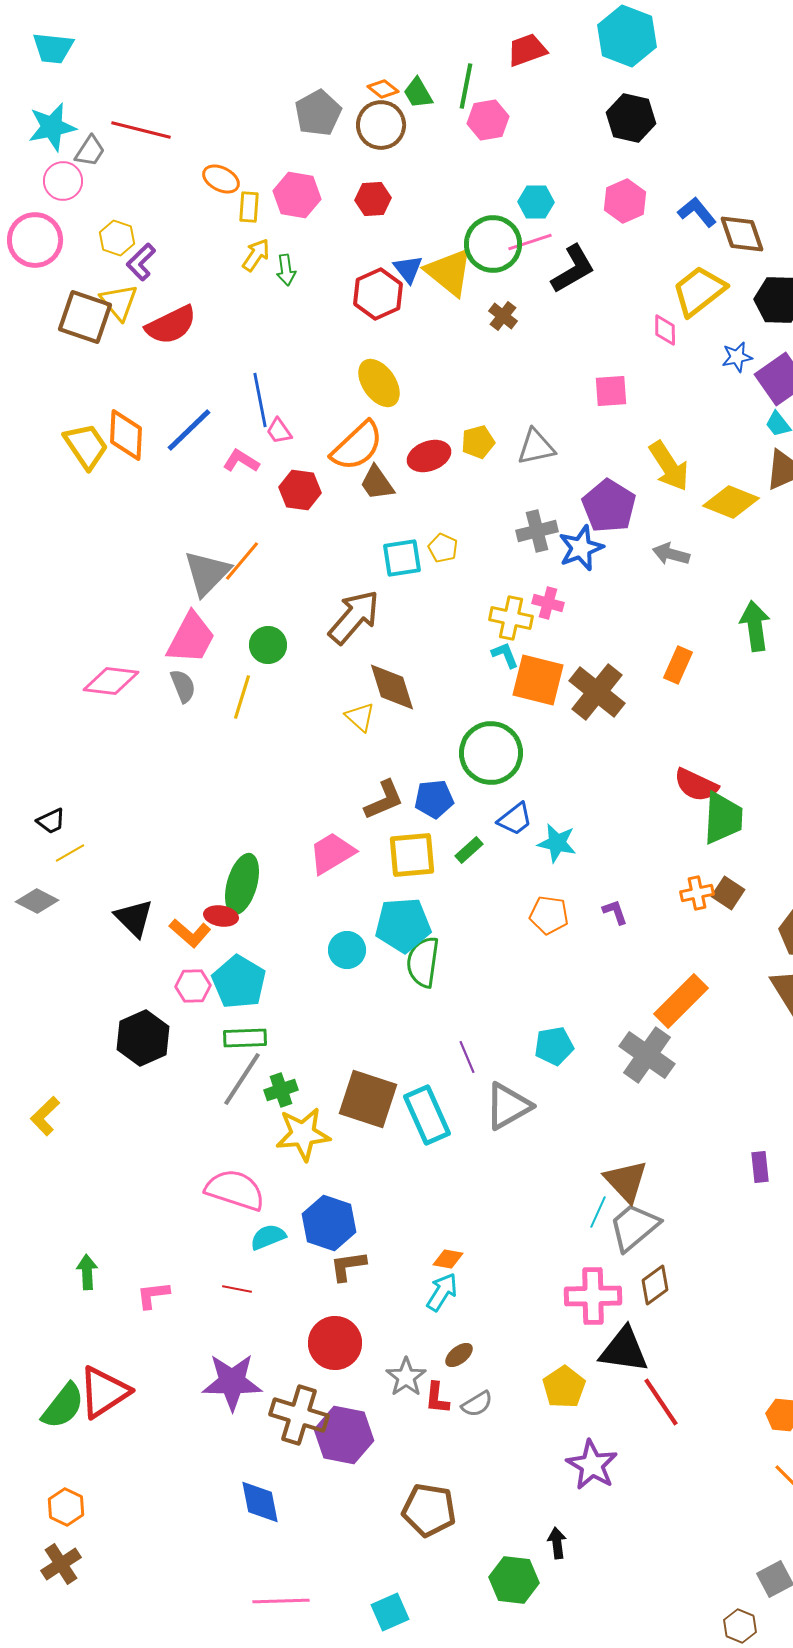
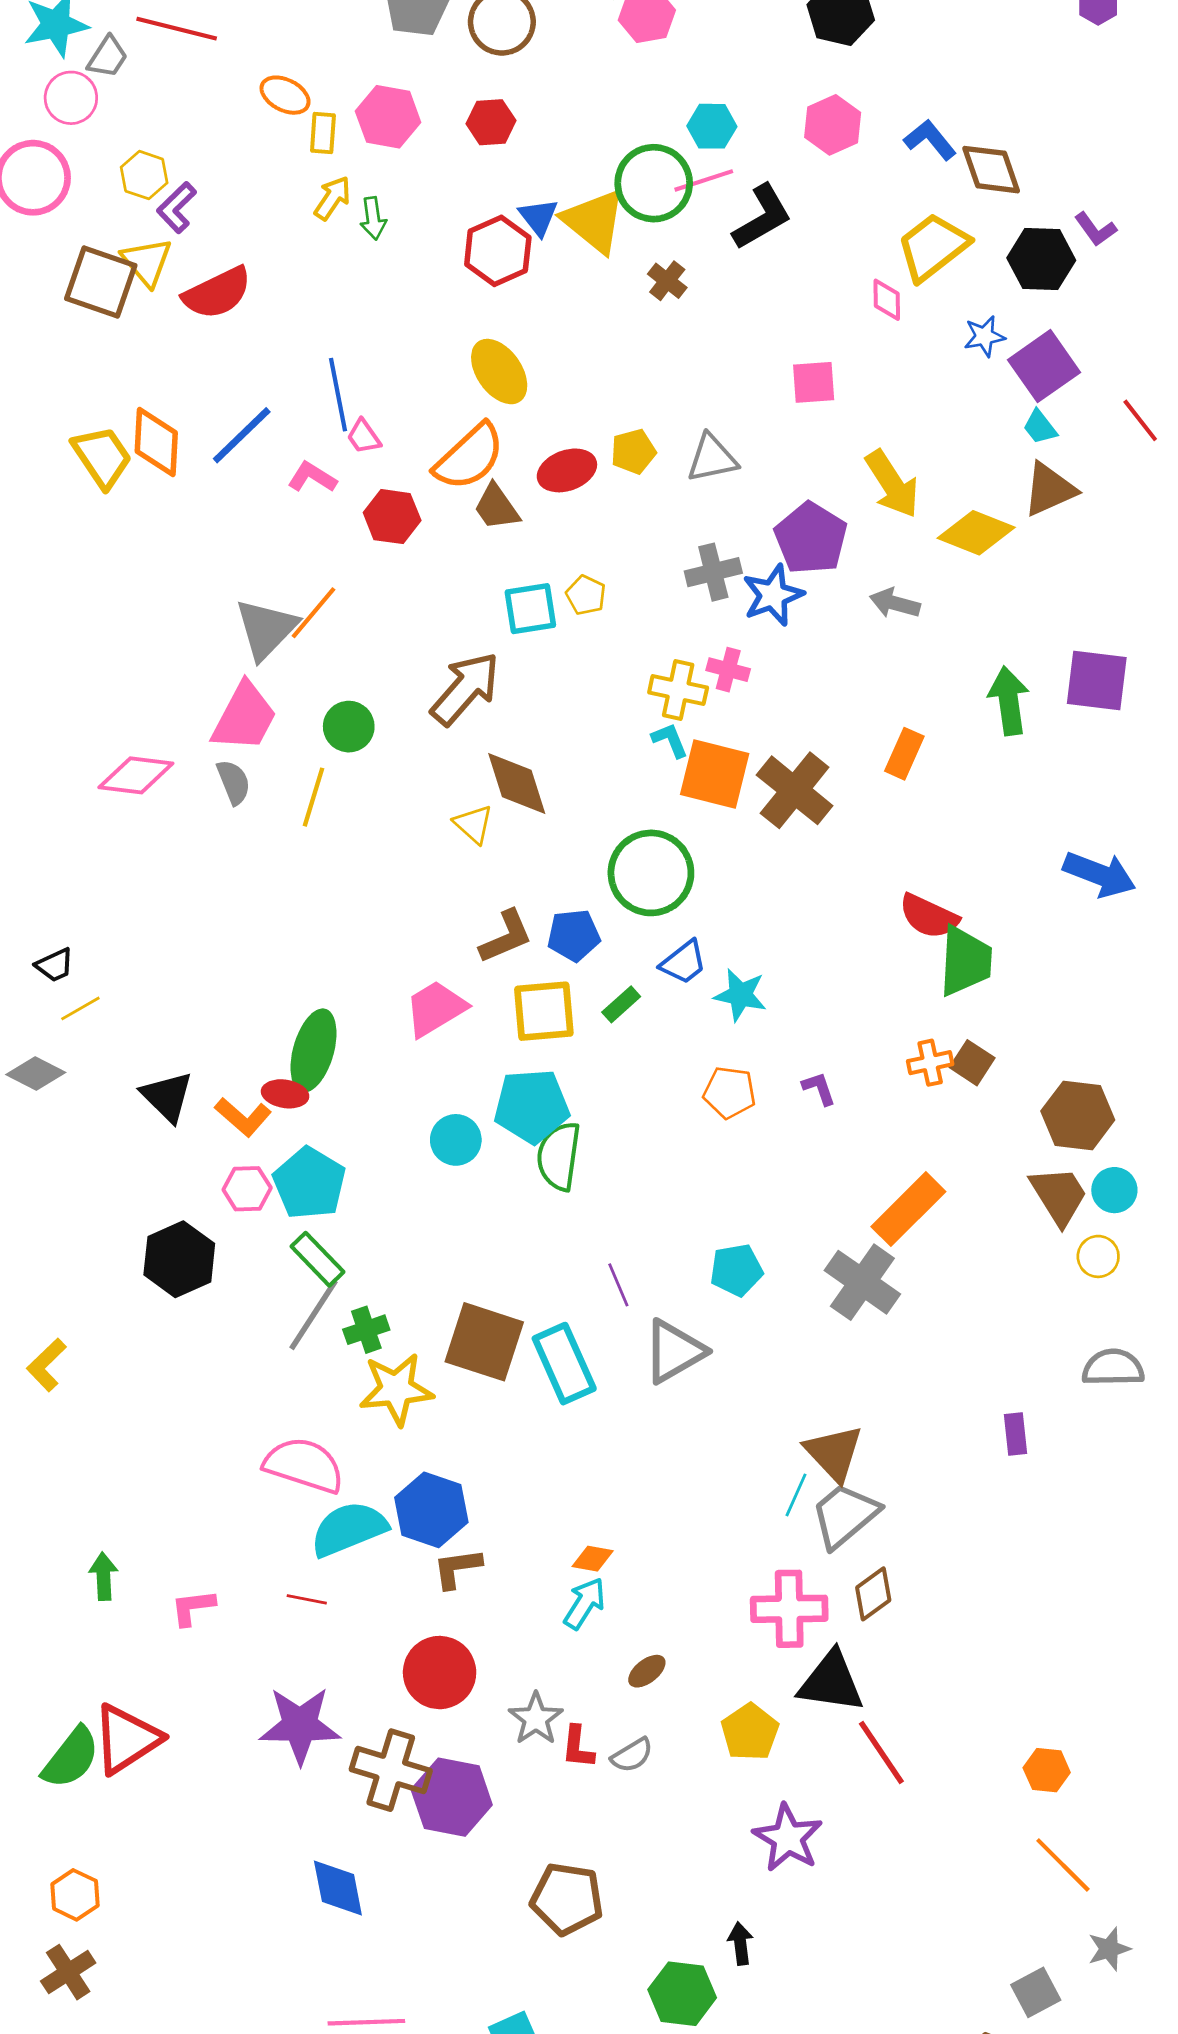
green rectangle: (245, 1038) -> (318, 1259), turned 48
cyan semicircle: (268, 1237) -> (349, 1529), size x1.6
brown ellipse: (459, 1355) -> (647, 1671), moved

